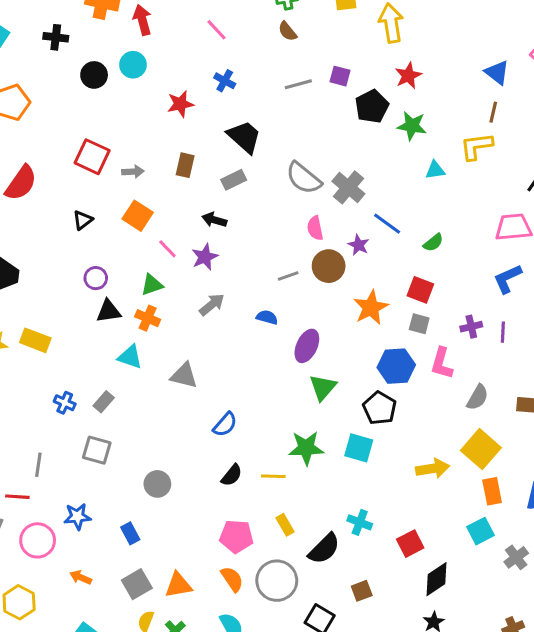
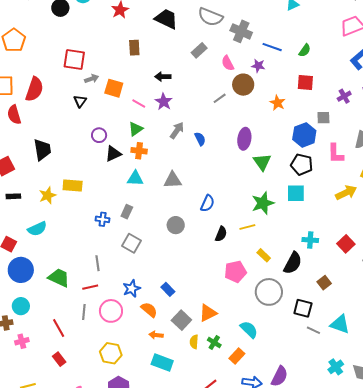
gray arrow: (133, 172) -> (92, 79), moved
gray semicircle: (304, 178) -> (210, 17), moved
gray rectangle: (234, 180) -> (199, 50), moved
orange star: (371, 308) -> (278, 103), size x0.7
blue semicircle: (267, 317) -> (200, 139), moved, turned 64
gray square: (419, 324) -> (323, 118), moved
pink L-shape: (442, 363) -> (336, 154), moved
gray square: (97, 450) -> (131, 243), turned 30
gray circle: (157, 484) -> (176, 225), moved
orange arrow: (81, 577) -> (156, 335), moved
orange semicircle: (232, 579) -> (149, 310), moved

